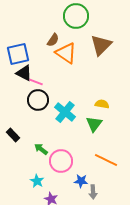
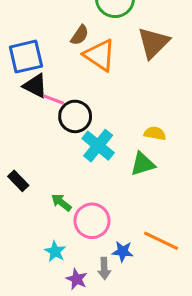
black circle: (38, 100) -> (75, 116), moved
green triangle: (94, 124) -> (143, 164), turned 36
orange line: (106, 160) -> (161, 241), moved
gray arrow: (93, 192) -> (104, 268), moved

